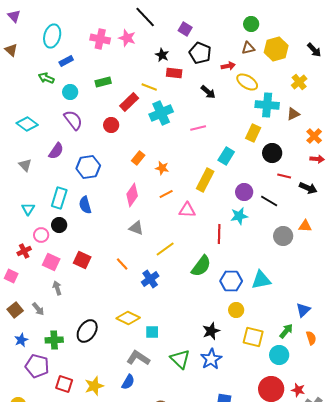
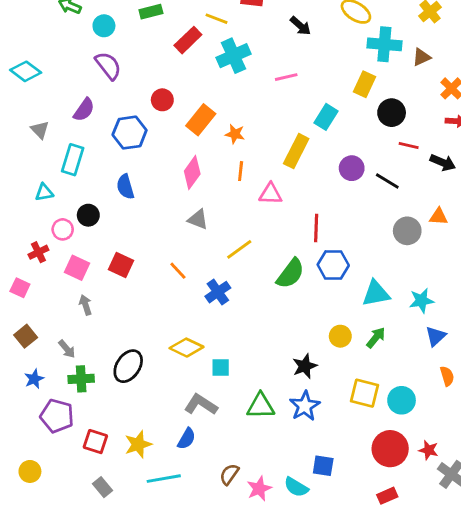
cyan diamond: (27, 124) -> (26, 71), moved
red circle: (111, 125) -> (162, 100), moved
orange rectangle: (138, 158) -> (201, 120), size x1.5
orange line: (166, 194) -> (241, 171), turned -56
cyan rectangle: (59, 198) -> (73, 160), moved
cyan triangle: (28, 209) -> (44, 192), turned 48
cyan star: (239, 216) -> (421, 301), moved
blue hexagon: (231, 281) -> (333, 265), moved
gray arrow: (38, 309) -> (67, 349), moved
green arrow: (286, 331) -> (376, 338), moved
yellow square: (253, 337) -> (364, 393), moved
green triangle: (180, 359) -> (261, 406), turned -45

